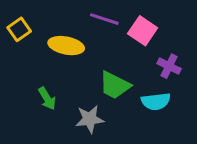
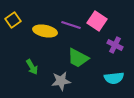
purple line: (104, 19) -> (71, 25), moved
cyan semicircle: (156, 101) -> (114, 78), moved

